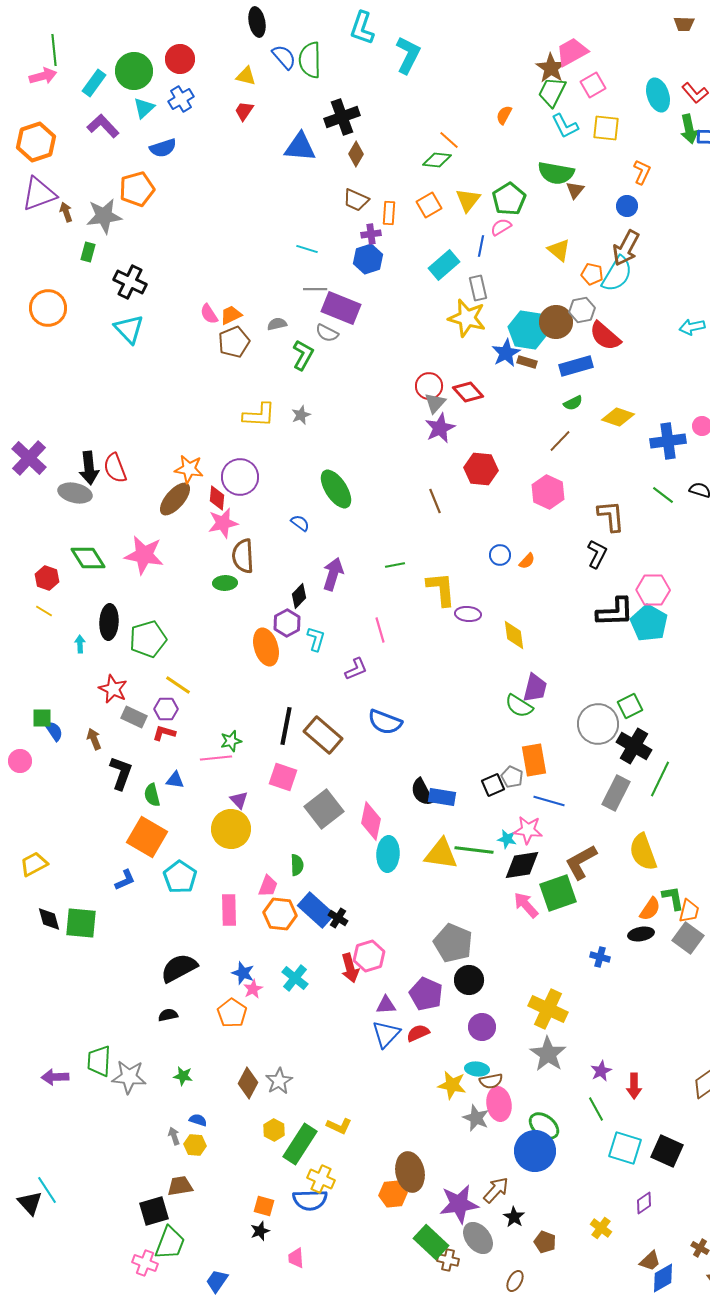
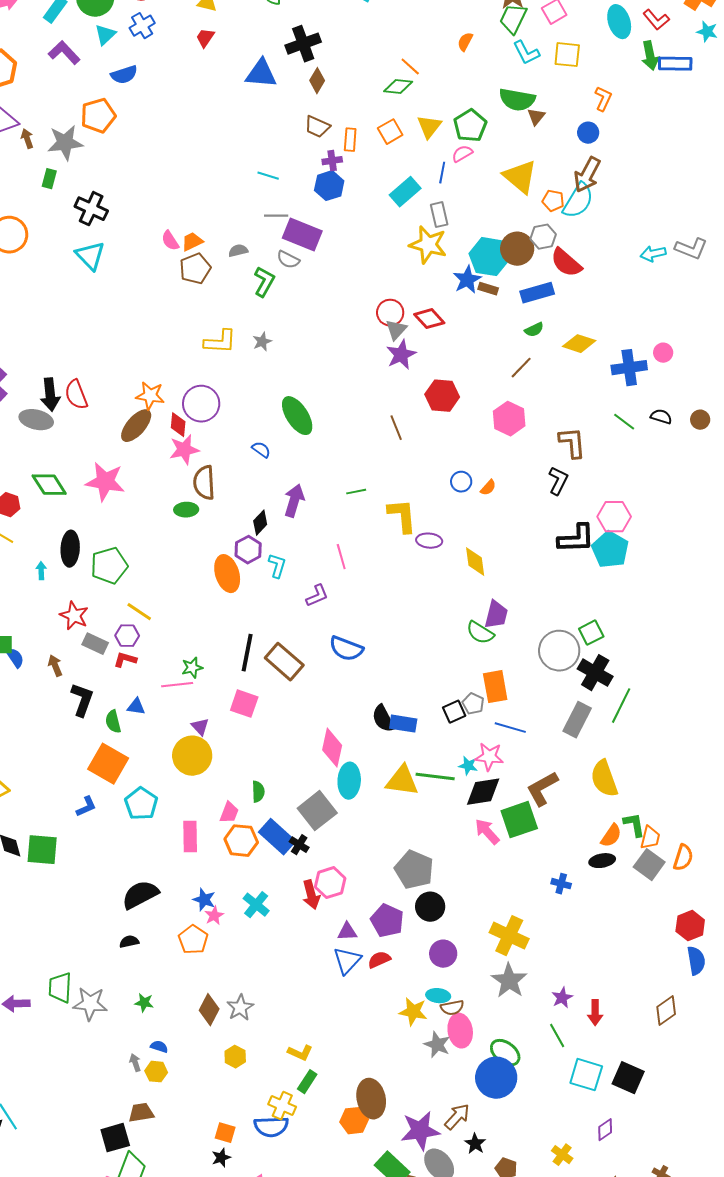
yellow triangle: (559, 250) -> (520, 177), size x1.5
gray square: (324, 809) -> (317, 811), moved
green rectangle: (300, 1144) -> (307, 1082), moved, size x0.6

